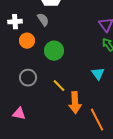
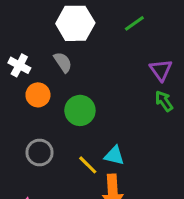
white cross: (15, 22) -> (19, 65), turned 32
cyan triangle: (98, 74) -> (114, 156), moved, turned -40

